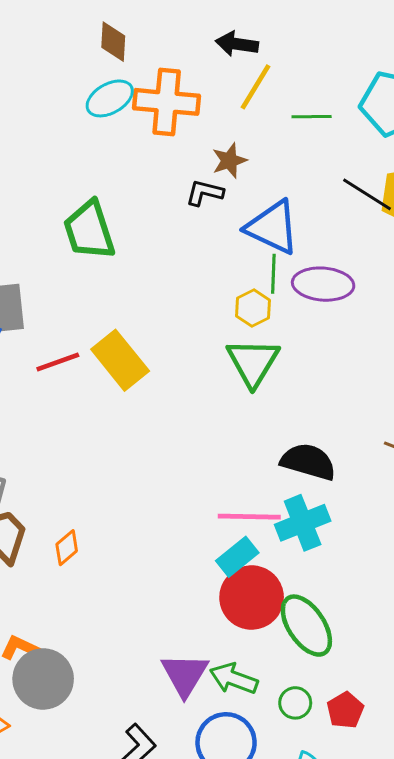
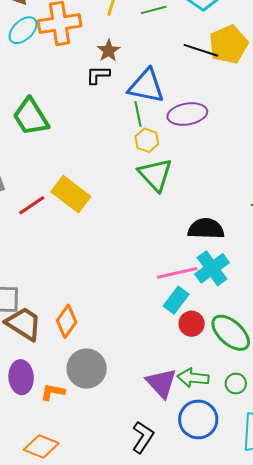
green line: (273, 274) -> (138, 114), moved
orange diamond: (67, 548) -> (67, 321), size x1.4
red circle: (252, 598) -> (192, 324), size x0.6
gray circle: (43, 679) -> (87, 369), moved

